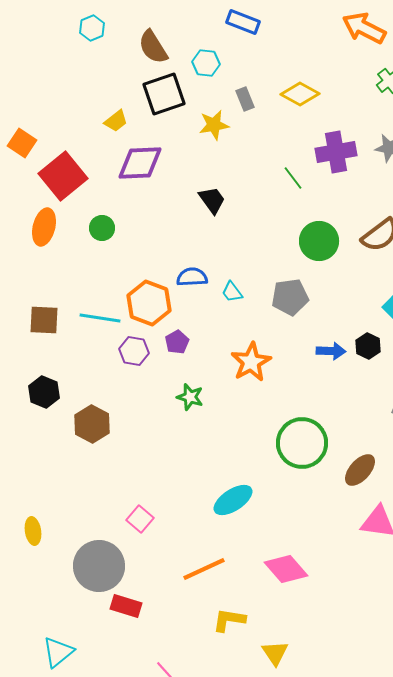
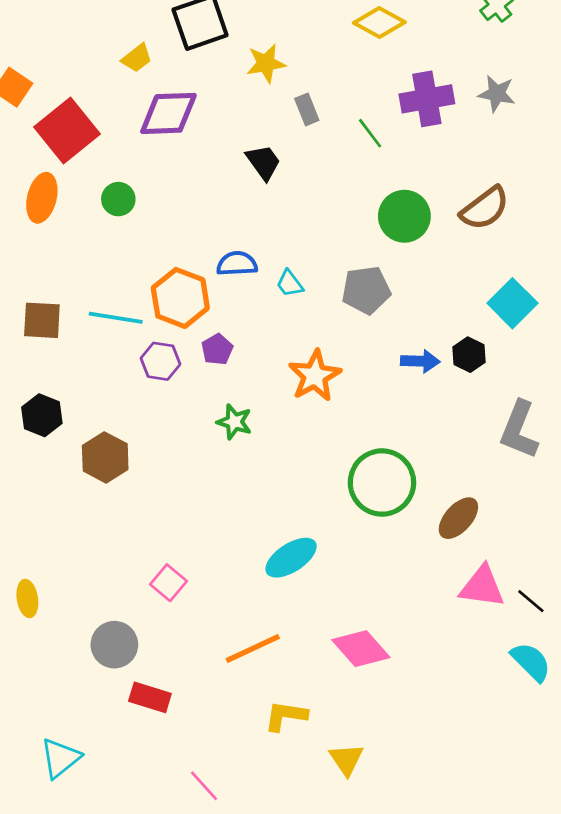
gray rectangle: (245, 99) -> (307, 109), moved
gray circle: (99, 566) -> (114, 645), size x0.7

